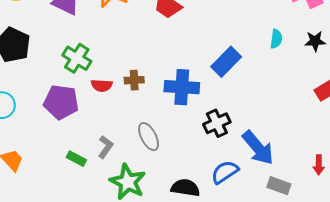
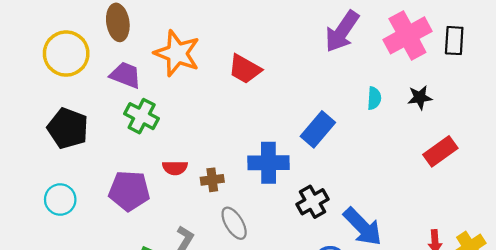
green cross: (77, 58) -> (142, 116), moved
brown cross: (134, 80) -> (212, 180), moved

